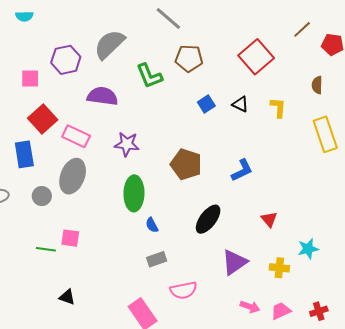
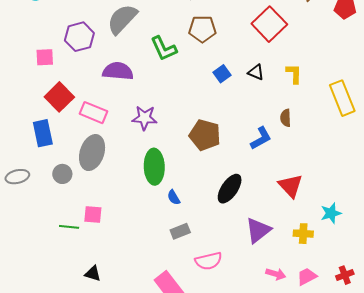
brown semicircle: (317, 85) -> (286, 118), moved
red triangle: (269, 219) -> (291, 186), size x1.5

